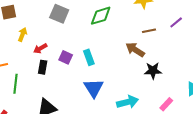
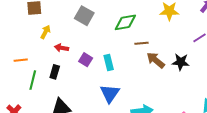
brown line: (149, 31) -> (142, 43), moved
red arrow: (40, 48) -> (62, 48), turned 32
black rectangle: (43, 67) -> (55, 72), moved
black star: (153, 71) -> (181, 62), moved

